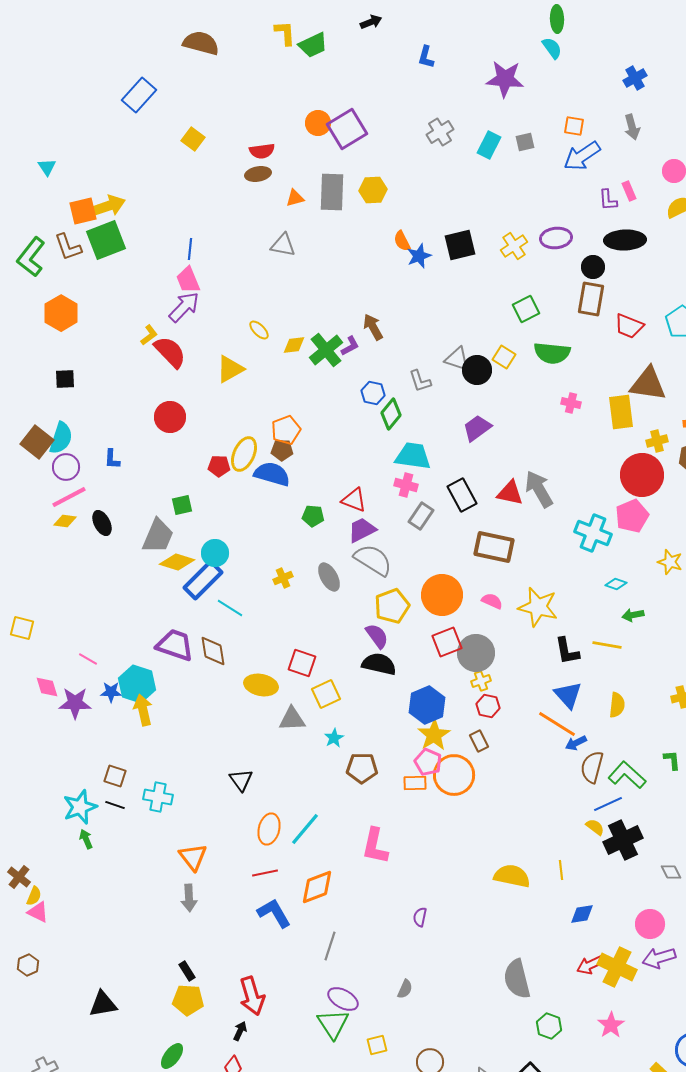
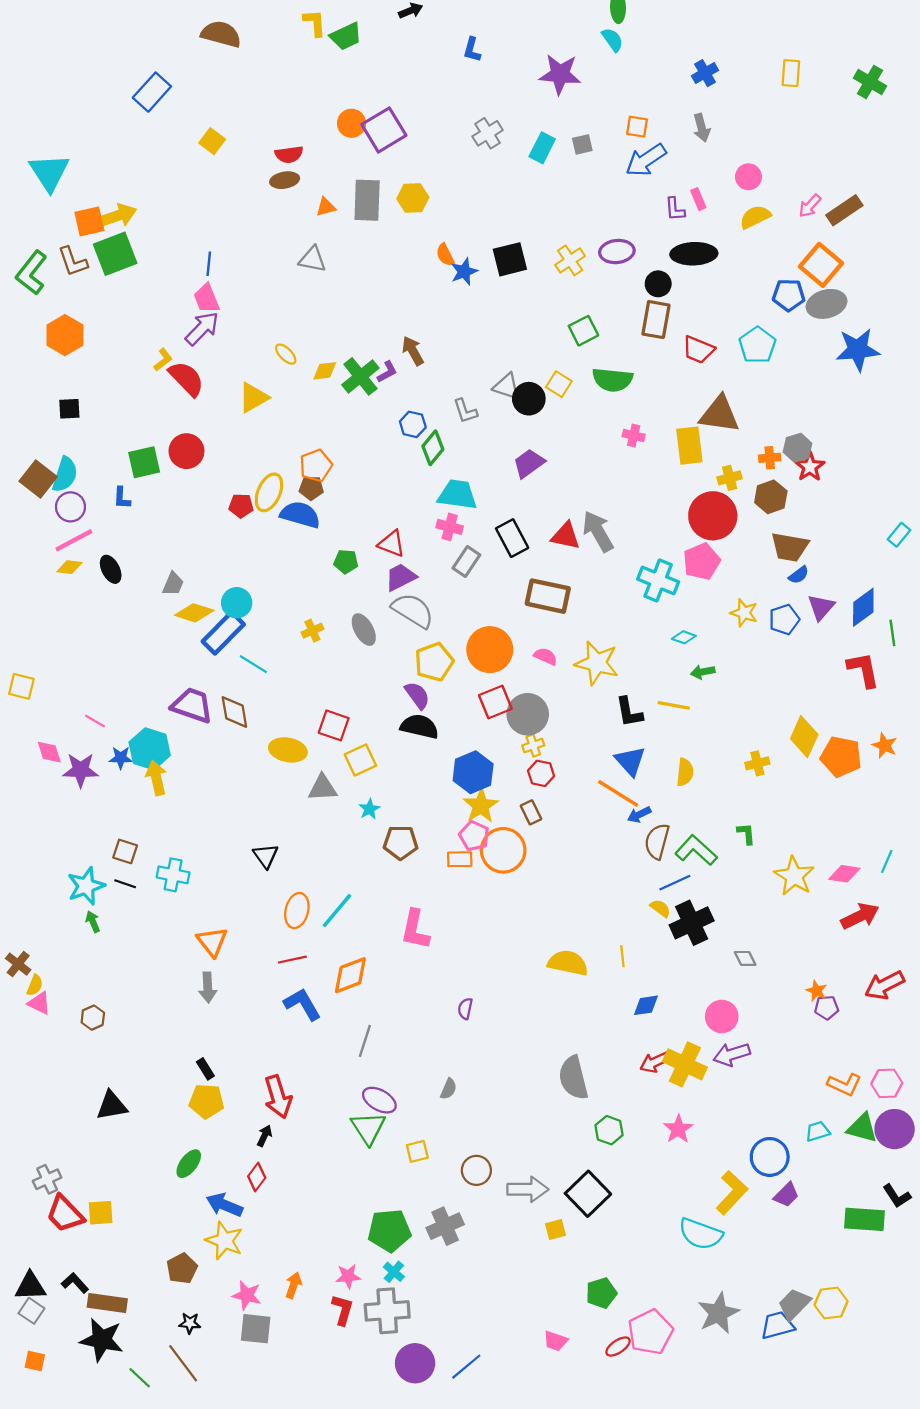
cyan triangle: (47, 167) -> (49, 172), size x2.0
green square: (182, 505) -> (144, 462), moved, size x1.4
gray trapezoid: (158, 536) -> (173, 584), size x0.6
brown hexagon: (28, 965) -> (93, 1018), moved

